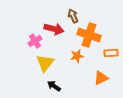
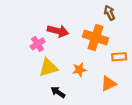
brown arrow: (73, 16) -> (109, 13), moved
orange star: (77, 56) -> (79, 70), moved
yellow triangle: (45, 63) -> (48, 68), turned 36

